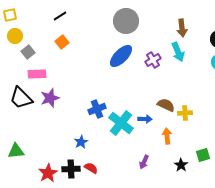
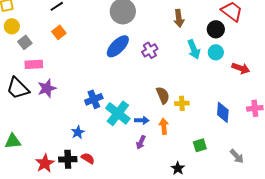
cyan arrow: (178, 52) -> (194, 49), moved
brown semicircle: (166, 105) -> (163, 95), turned 42
blue arrow: (145, 119) -> (142, 120), moved
purple arrow: (144, 162) -> (141, 142), moved
black star: (181, 165) -> (178, 168), moved

